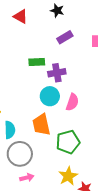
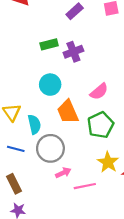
cyan circle: (50, 96) -> (50, 85), moved
pink semicircle: (72, 102) -> (99, 91), moved, turned 42

